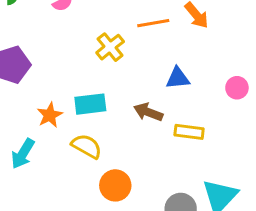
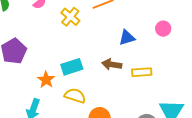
yellow cross: (110, 47) -> (70, 17), moved
pink circle: (237, 88) -> (163, 29), moved

